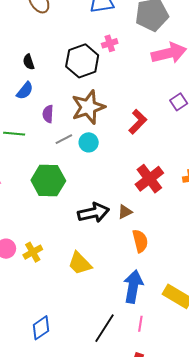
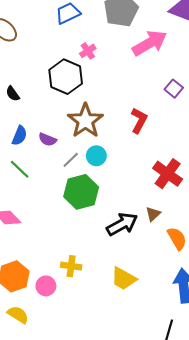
blue semicircle: (25, 91) -> (19, 136), moved
purple semicircle: (48, 114) -> (47, 140), turned -54
green line: (14, 134) -> (20, 169), turned 55
green hexagon: (48, 181) -> (81, 192), moved
yellow cross: (33, 252) -> (71, 266), moved, turned -36

